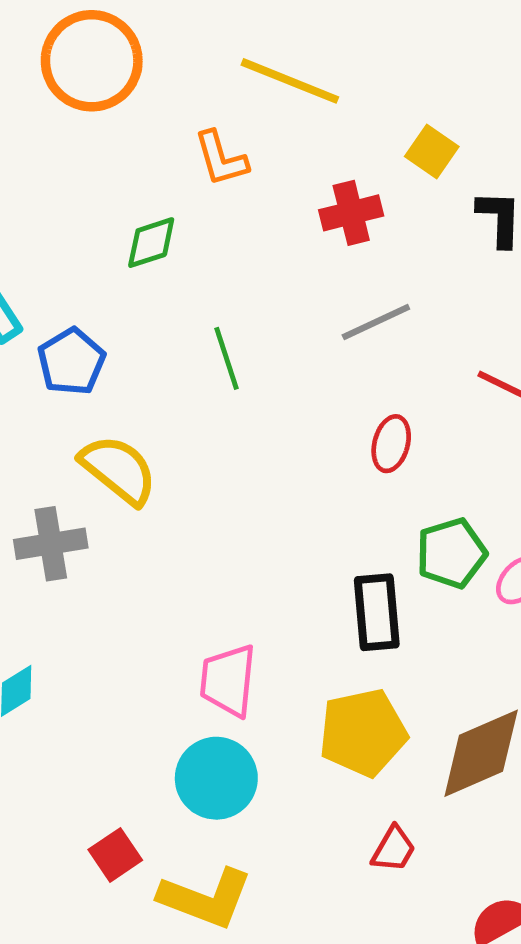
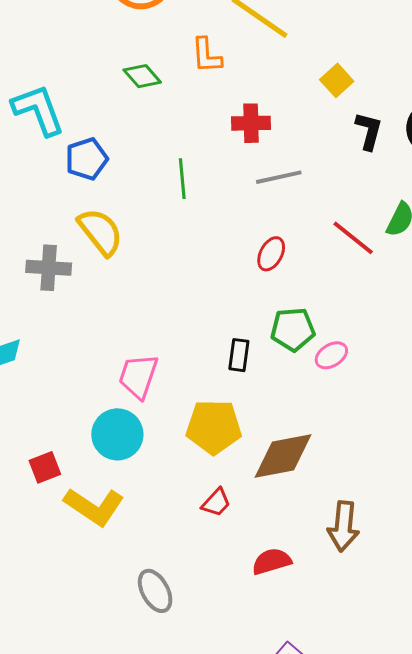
red cross: (351, 213) -> (251, 123), moved
green diamond: (151, 243) -> (142, 76), moved, turned 54
black rectangle: (377, 612) -> (239, 355), size x0.7

